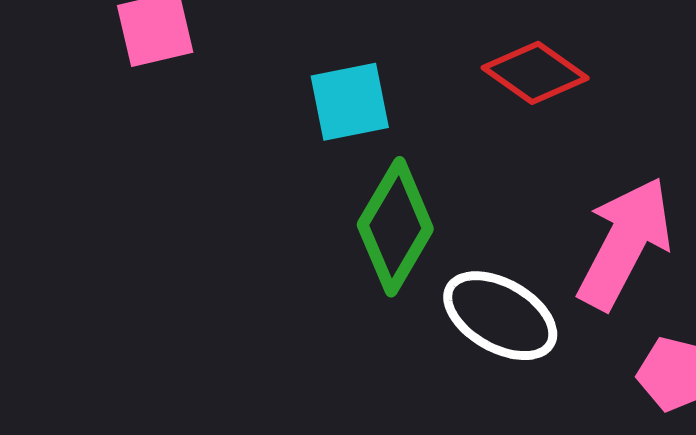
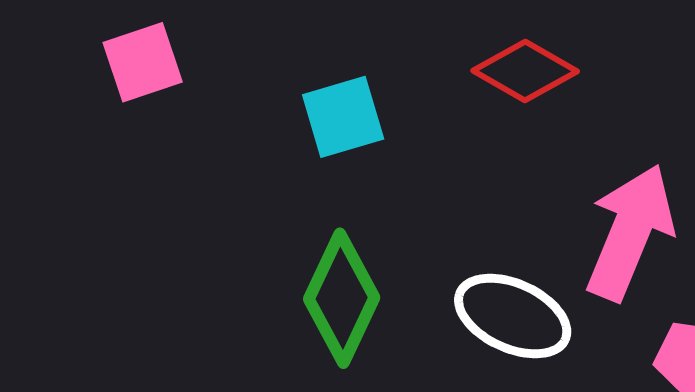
green diamond: (395, 227) -> (342, 298), moved

